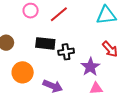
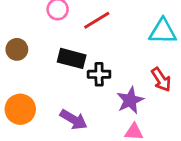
orange circle: (23, 72) -> (20, 109), moved

